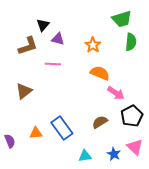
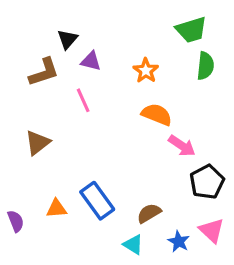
pink line: (53, 64) -> (83, 100), turned 63
brown semicircle: (100, 122) -> (149, 213), moved
cyan triangle: (85, 156) -> (133, 245), turned 40

